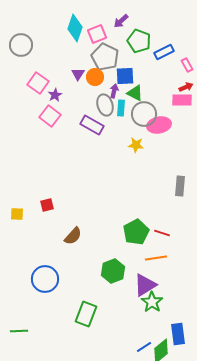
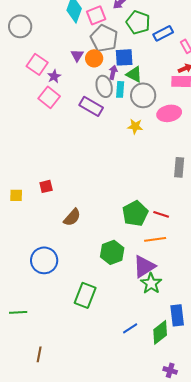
pink ellipse: (159, 125) -> (169, 113), moved
blue line: (144, 347) -> (130, 328), moved

